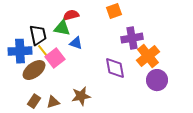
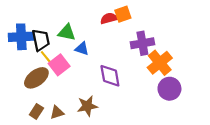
red semicircle: (71, 15) -> (109, 18), moved
blue cross: (20, 51) -> (21, 37), moved
purple diamond: (115, 68) -> (110, 76), moved

